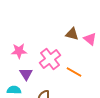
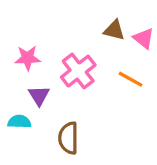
orange line: (74, 72) -> (131, 79), moved

